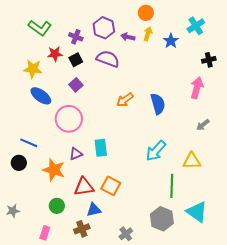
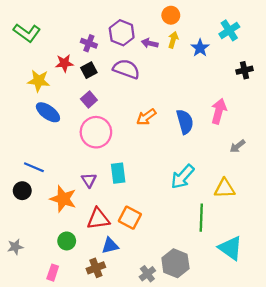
green L-shape: (40, 28) -> (27, 33), moved
pink arrow: (197, 88) -> (219, 111), moved
pink circle: (69, 119) -> (96, 132), moved
purple triangle: (76, 154) -> (89, 180), turned -40
gray hexagon: (162, 219) -> (175, 263), moved

